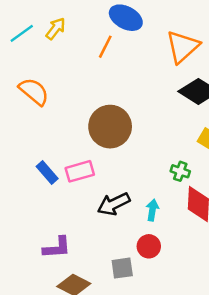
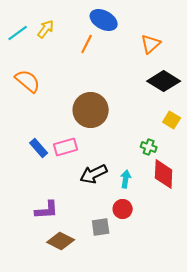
orange triangle: (183, 47) -> (151, 44), size x0.7

